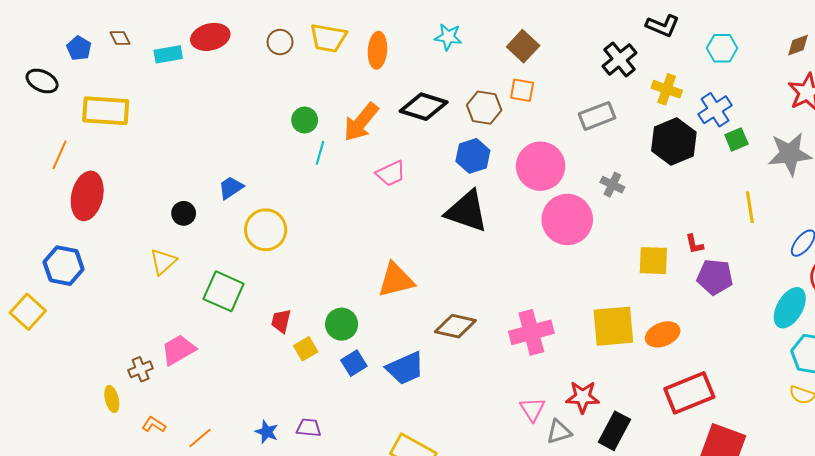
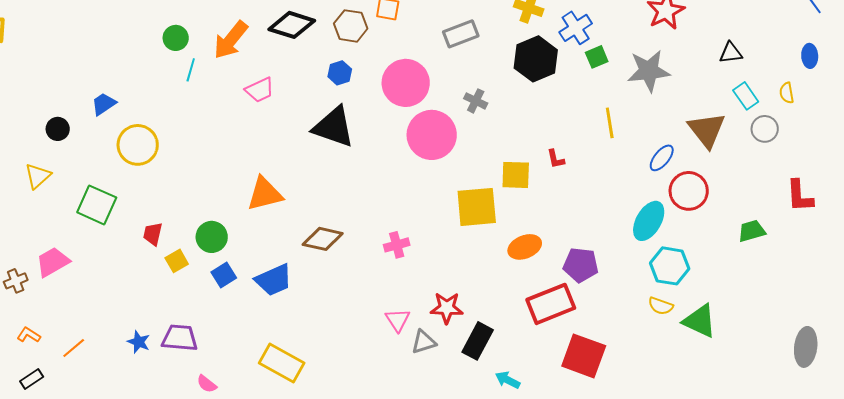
blue hexagon: (473, 156) -> (340, 73), size x0.7
purple pentagon: (715, 277) -> (581, 265), moved
yellow square: (613, 326) -> (477, 207), moved
pink cross: (531, 332) -> (397, 245), size x0.6
purple trapezoid: (309, 428) -> (180, 338), size x1.5

